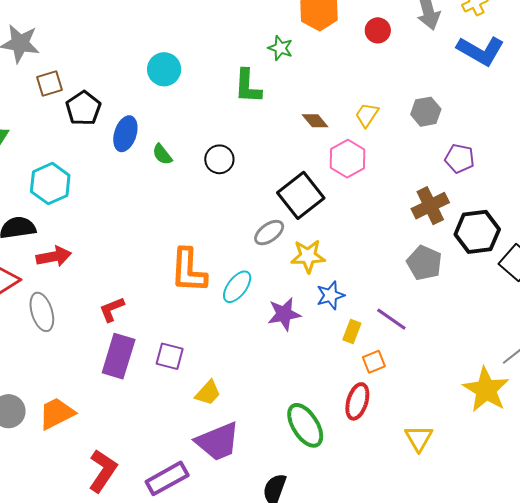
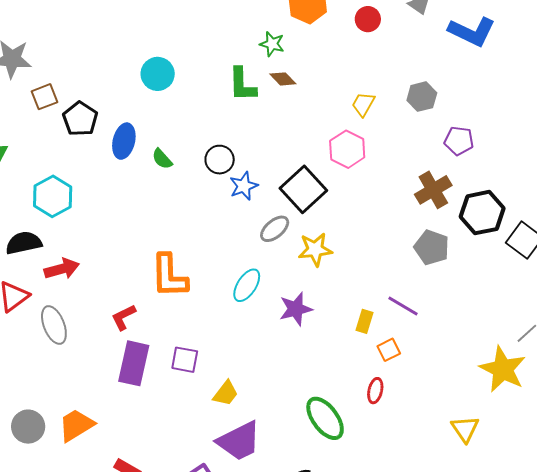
brown diamond: (315, 121) -> (283, 79), moved
orange L-shape: (188, 271) -> (169, 276), moved
blue star: (330, 295) -> (244, 186), moved
red ellipse: (357, 401) -> (375, 391), size x0.7
yellow triangle: (419, 438) -> (465, 429), moved

